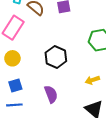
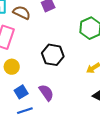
purple semicircle: (51, 94) -> (46, 93), moved

